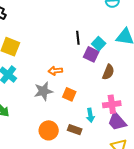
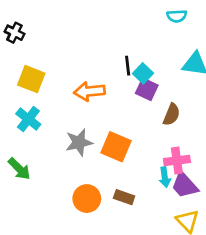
cyan square: (99, 44) -> (143, 73), moved
orange arrow: (55, 71) -> (89, 91), moved, size x1.5
orange square: (69, 94) -> (116, 147), size x1.5
cyan arrow: (90, 115) -> (165, 177), moved

